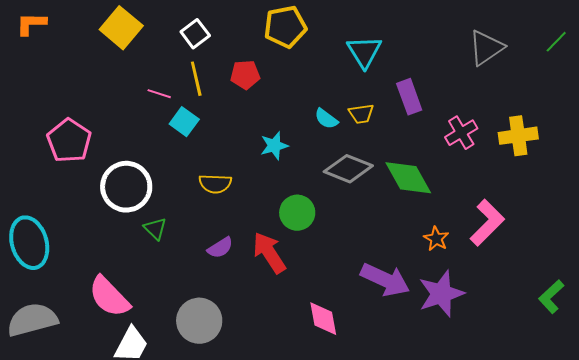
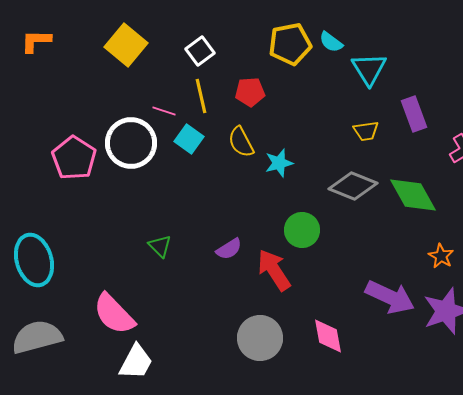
cyan semicircle: (326, 119) -> (331, 42), moved
yellow semicircle: (215, 184) -> (241, 142), moved, turned 60
white circle: (126, 187) -> (131, 143), moved
purple semicircle: (220, 248) -> (229, 249), moved
gray circle: (199, 321) -> (260, 338), moved

